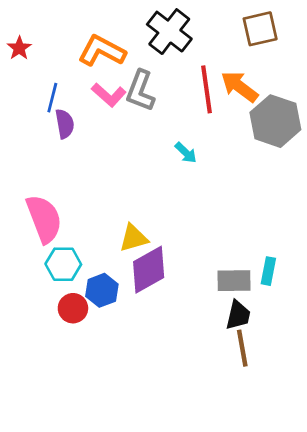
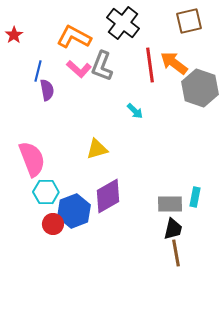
yellow triangle: (134, 238) -> (97, 149), moved
blue hexagon: (102, 290) -> (74, 211), size x1.4

